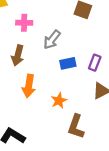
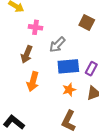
blue rectangle: (68, 63) -> (68, 66), size x1.5
orange star: (59, 101) -> (69, 90), moved

